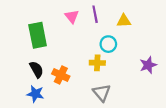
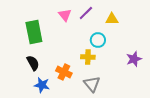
purple line: (95, 14) -> (86, 13), turned 56
orange cross: (61, 75) -> (64, 72), moved
blue star: (35, 94) -> (42, 85), moved

